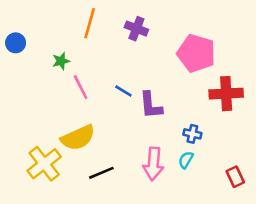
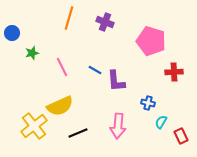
green star: (61, 61) -> (32, 53), moved
red cross: (226, 94) -> (174, 72), size x0.7
cyan semicircle: (186, 160) -> (161, 122), moved

